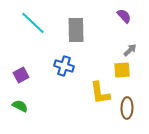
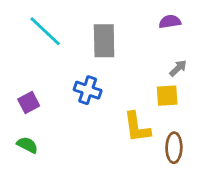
purple semicircle: (124, 16) -> (170, 22), turned -56

